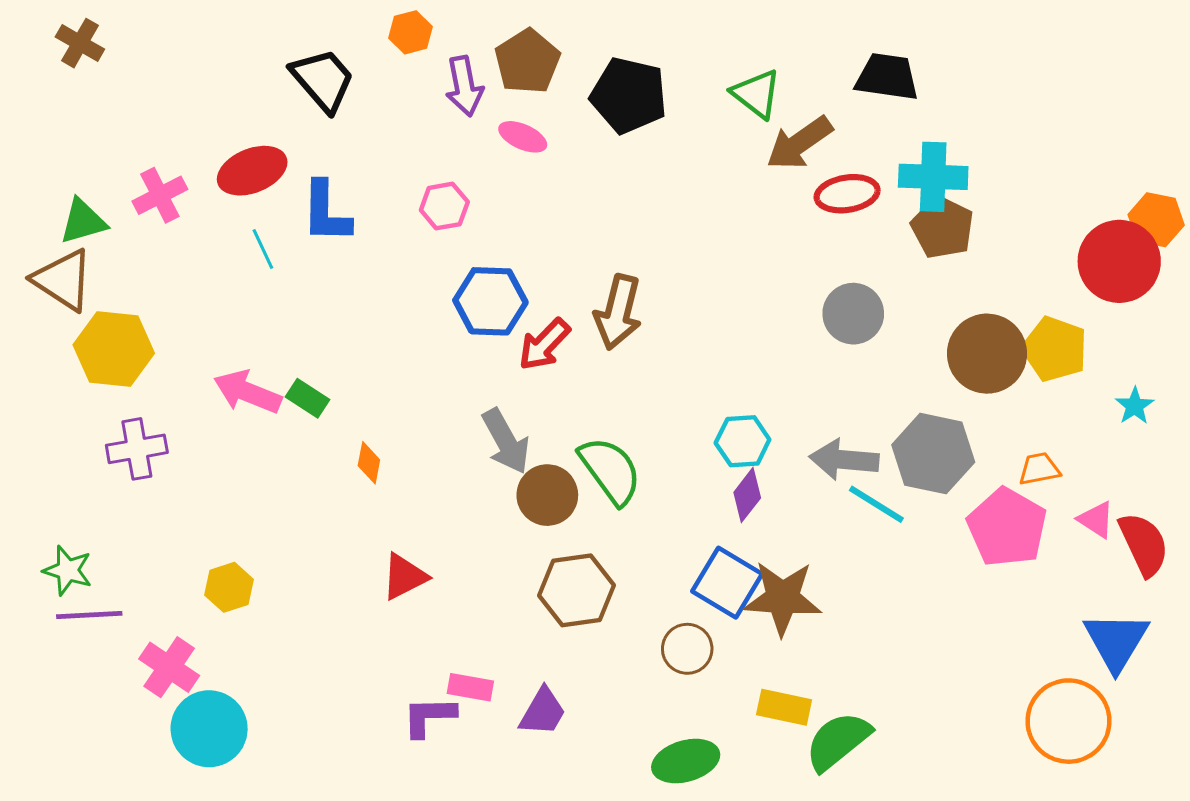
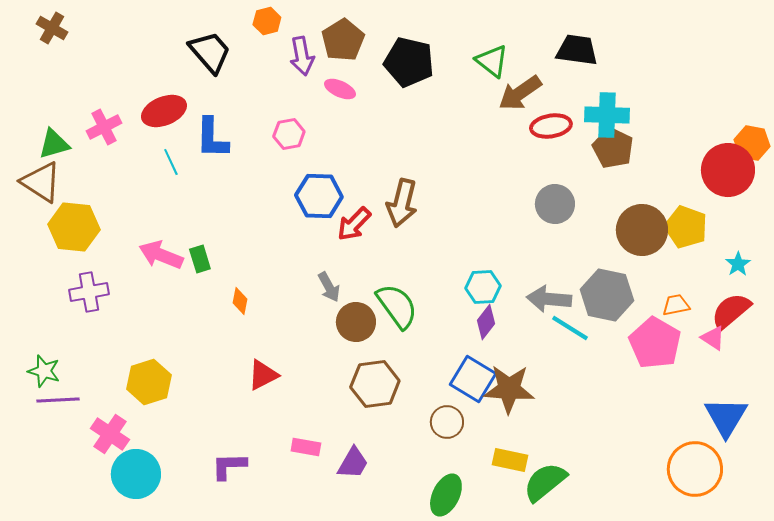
green rectangle: (307, 398) -> (200, 259), turned 40
gray arrow: (506, 441) -> (329, 287), size x0.7
red semicircle: (1144, 544) -> (731, 311), moved, turned -105
yellow hexagon: (229, 587) -> (149, 382), size x1.4
purple L-shape: (429, 716) -> (229, 466), moved
green ellipse: (686, 761) -> (446, 495), turned -48

